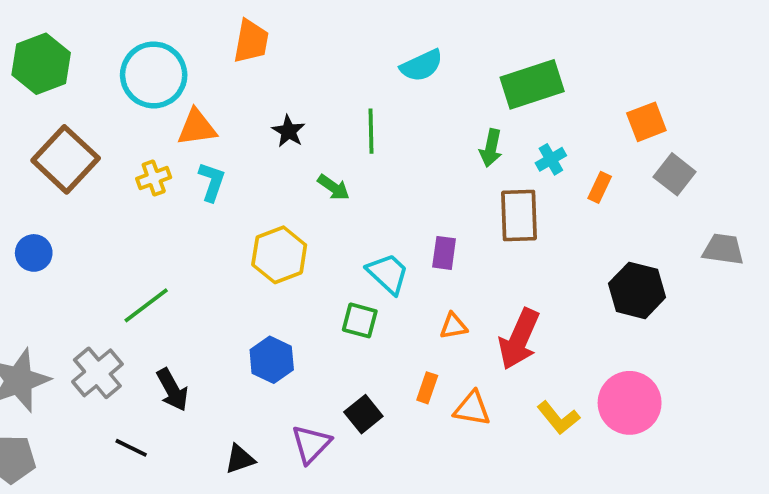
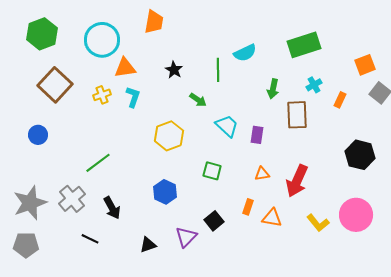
cyan semicircle: (422, 66) -> (245, 53), moved
green arrow: (491, 148) -> (273, 89), moved
cyan trapezoid: (388, 274) -> (227, 126), moved

